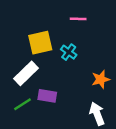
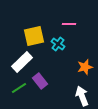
pink line: (78, 19) -> (69, 24), moved
purple rectangle: (47, 96) -> (40, 81), turned 42

